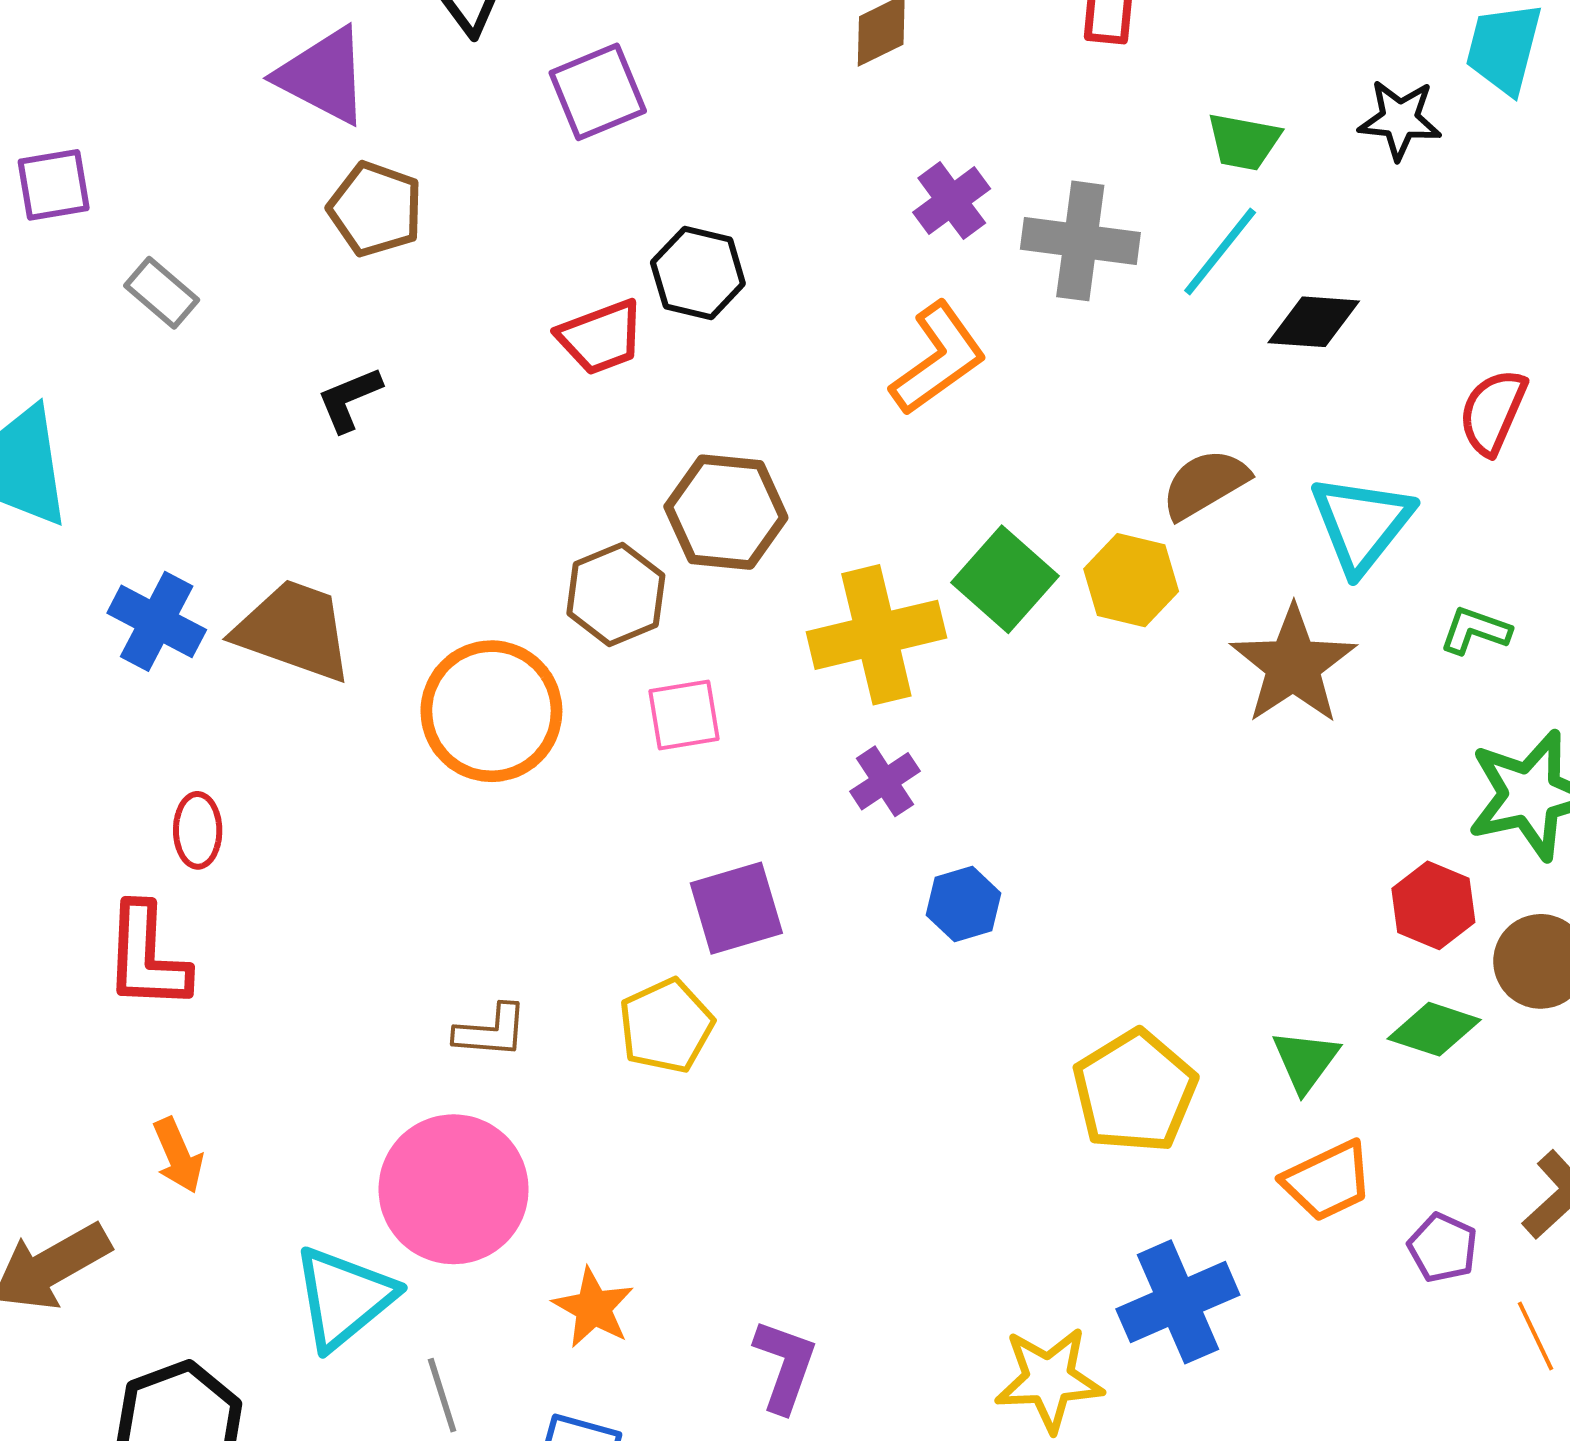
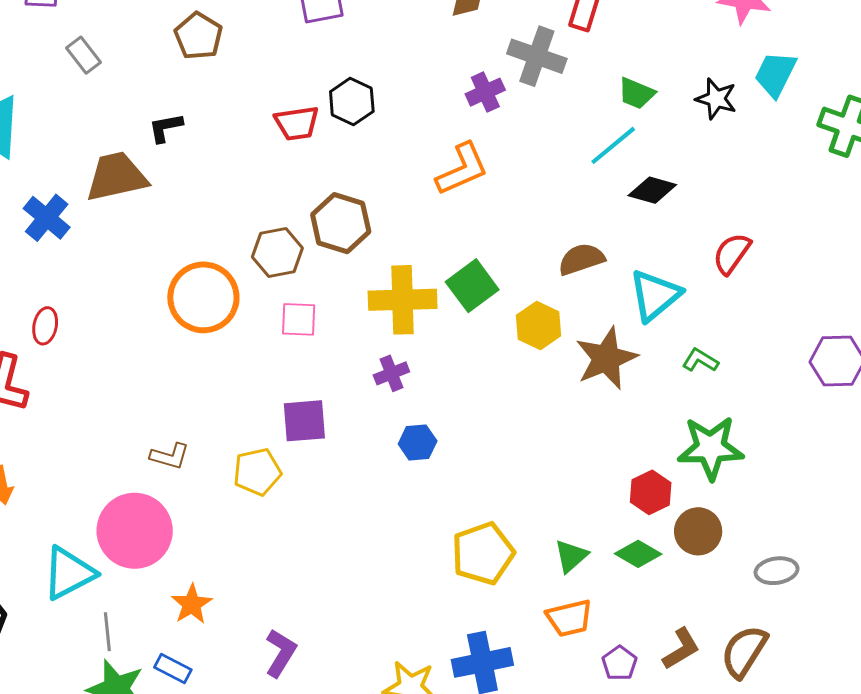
gray cross: (1080, 241) -> (537, 56), moved
yellow hexagon: (1131, 580) -> (539, 325), moved
brown trapezoid: (294, 630) -> (116, 177), moved, turned -44

